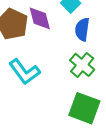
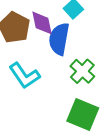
blue semicircle: (82, 29) -> (59, 39), moved, size x1.4

